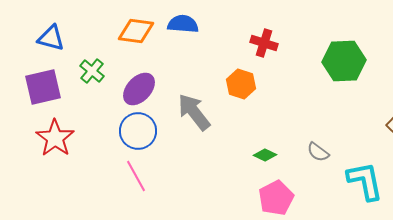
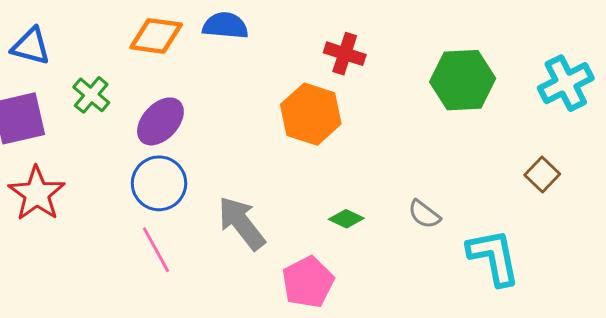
orange hexagon: (241, 84) -> (311, 114), size x1.4
gray arrow: (194, 112) -> (242, 223), moved
pink pentagon: (276, 198) -> (308, 282), moved

